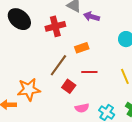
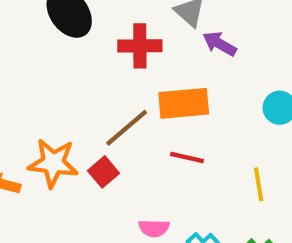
orange rectangle: (82, 48) -> (184, 103), size x1.6
red square: (69, 86) -> (103, 172), moved

